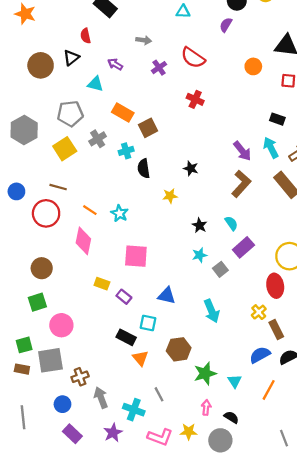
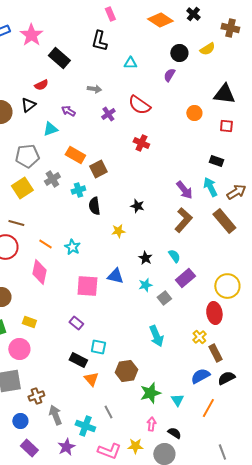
red semicircle: (86, 36) -> (41, 85), turned -104
cyan triangle: (95, 84) -> (50, 129), turned -35
yellow rectangle: (102, 284) -> (29, 322), moved
blue triangle: (167, 296) -> (115, 276), moved

